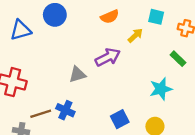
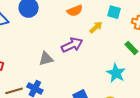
cyan star: (161, 89) -> (116, 73), turned -30

